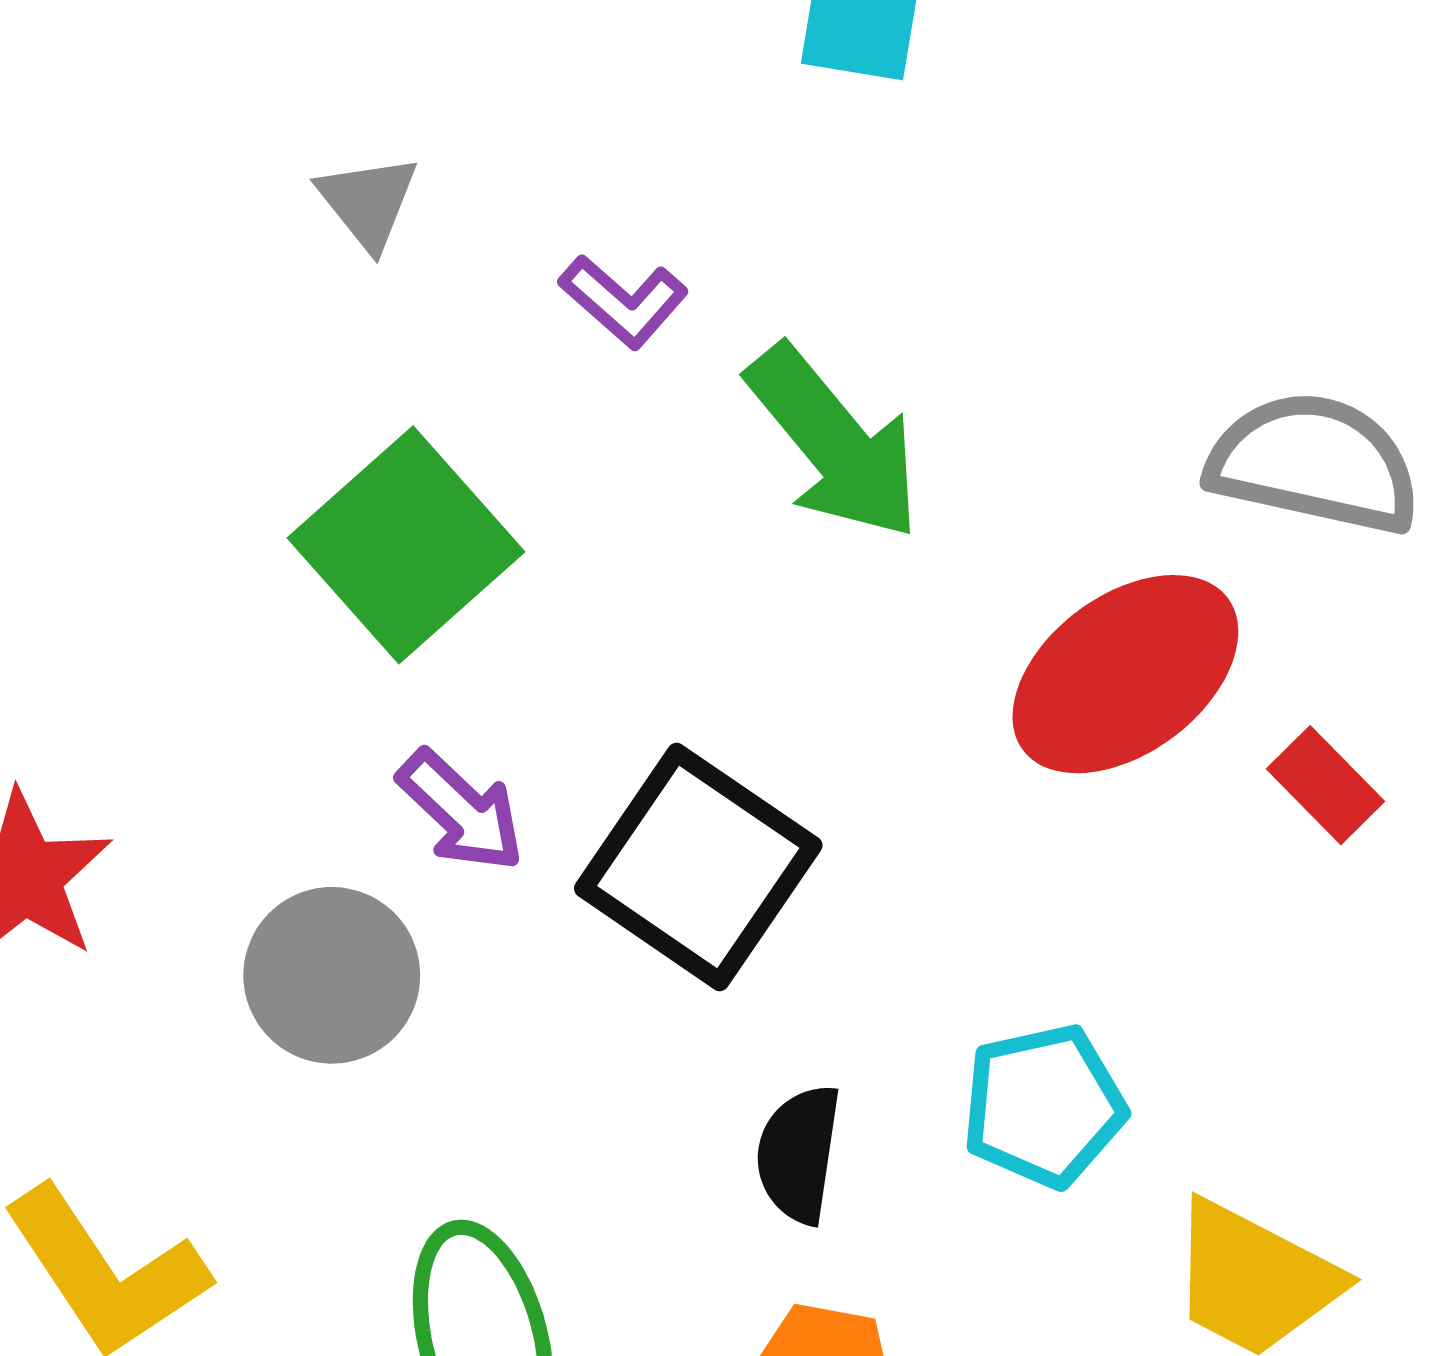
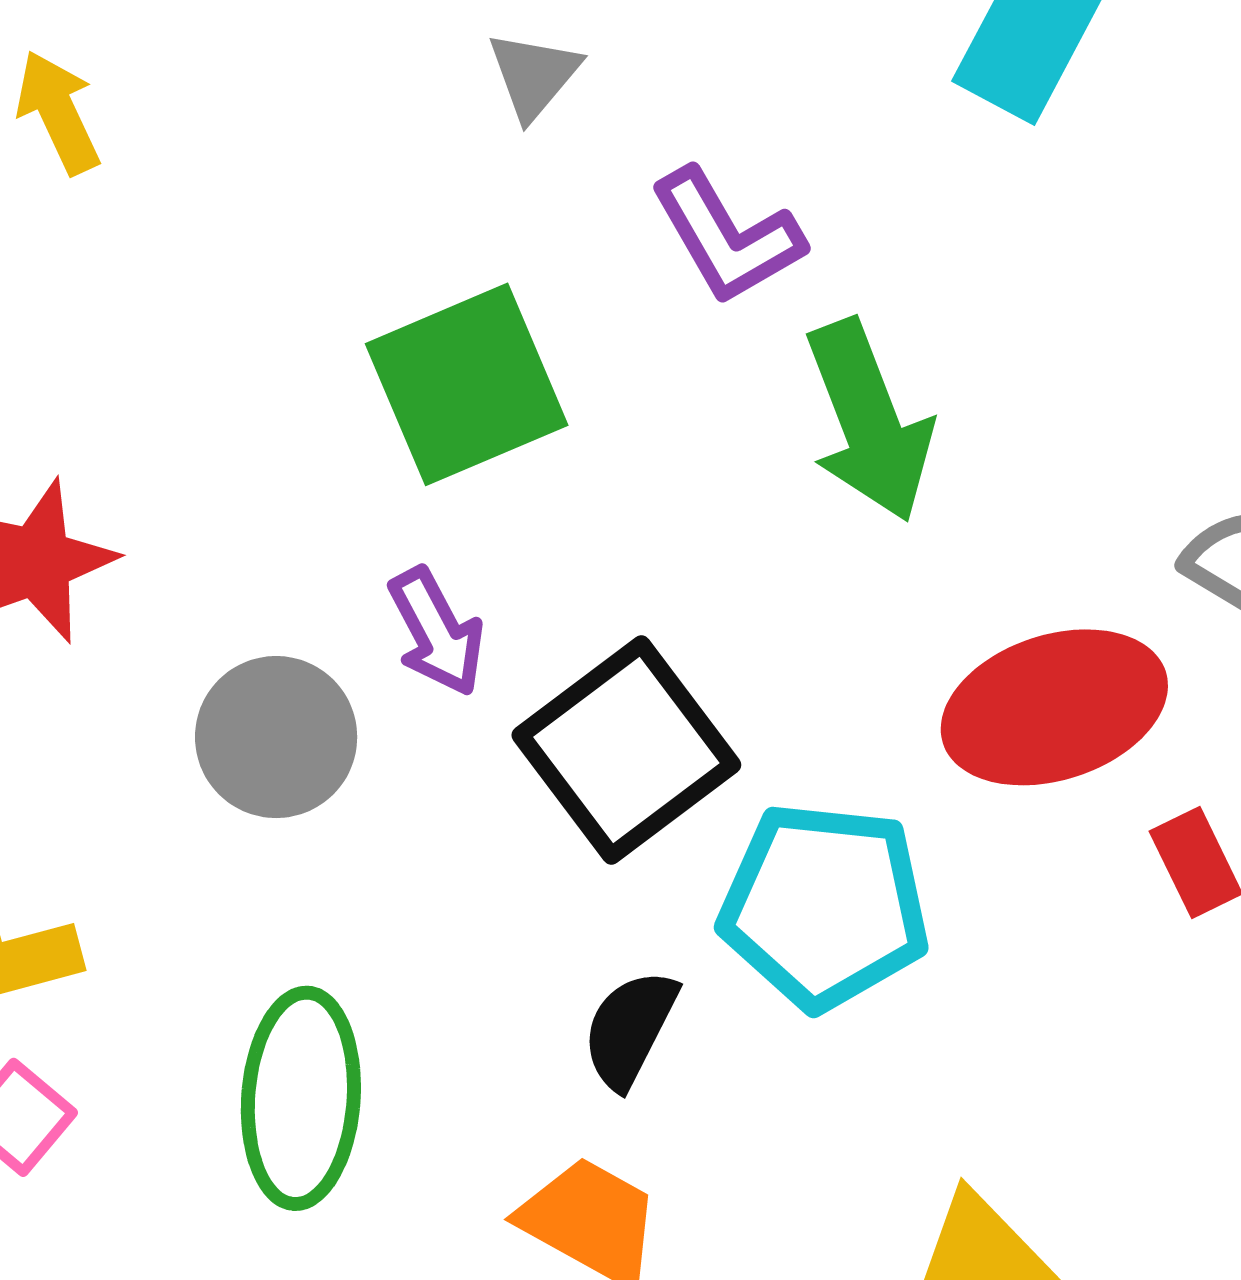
purple L-shape: (624, 301) -> (727, 236), size x1.4
cyan pentagon: (1044, 1106) -> (824, 906), moved, size x1.4

